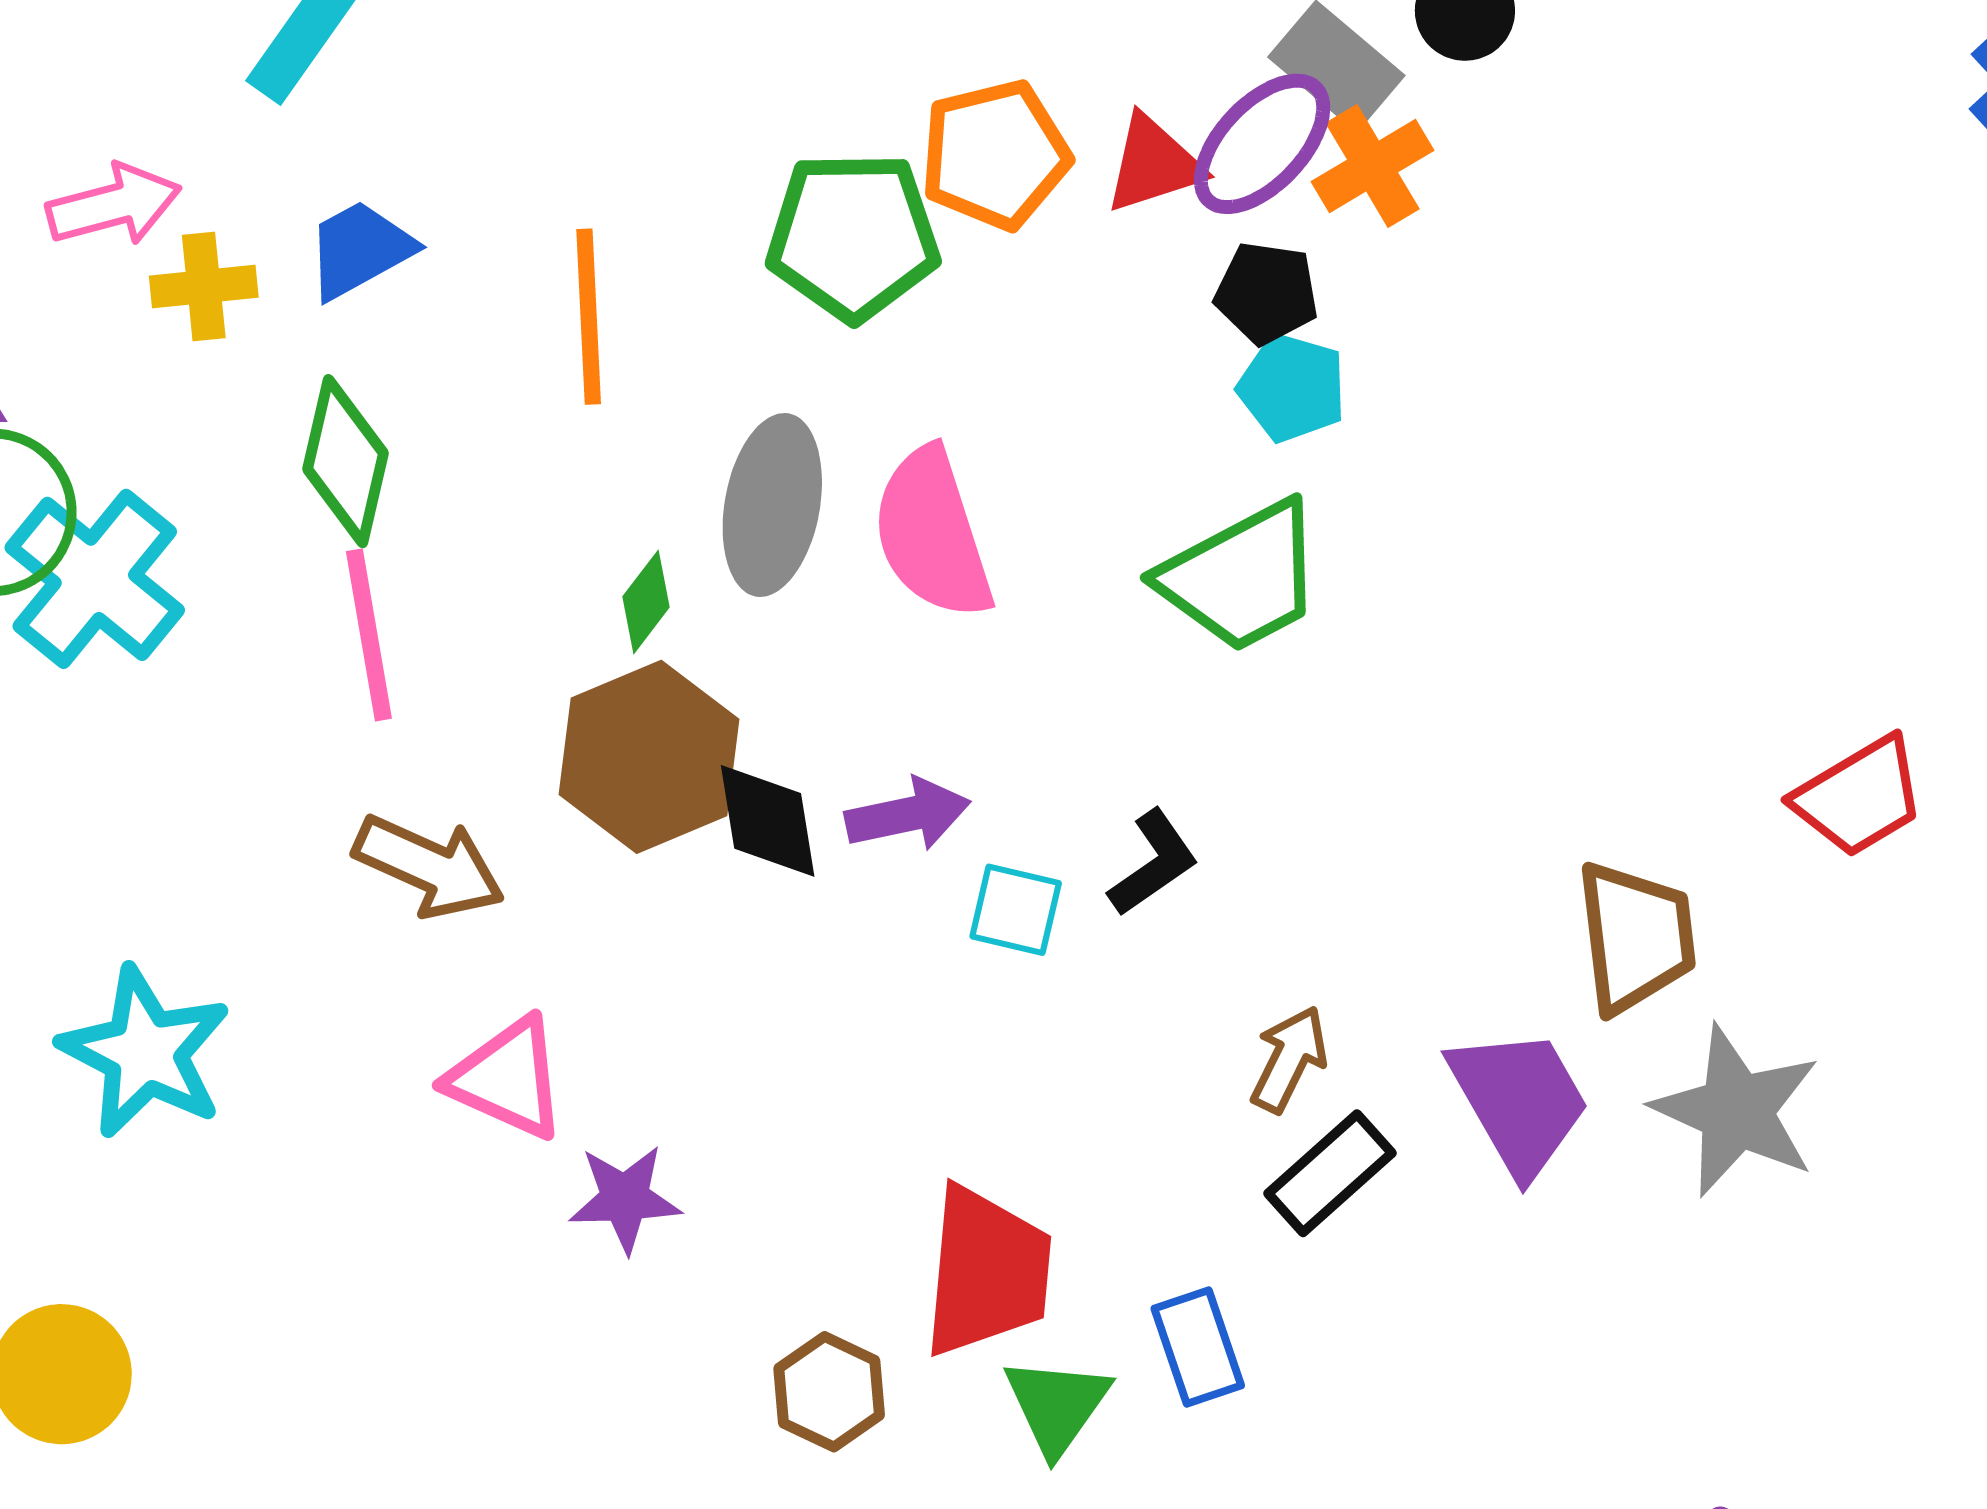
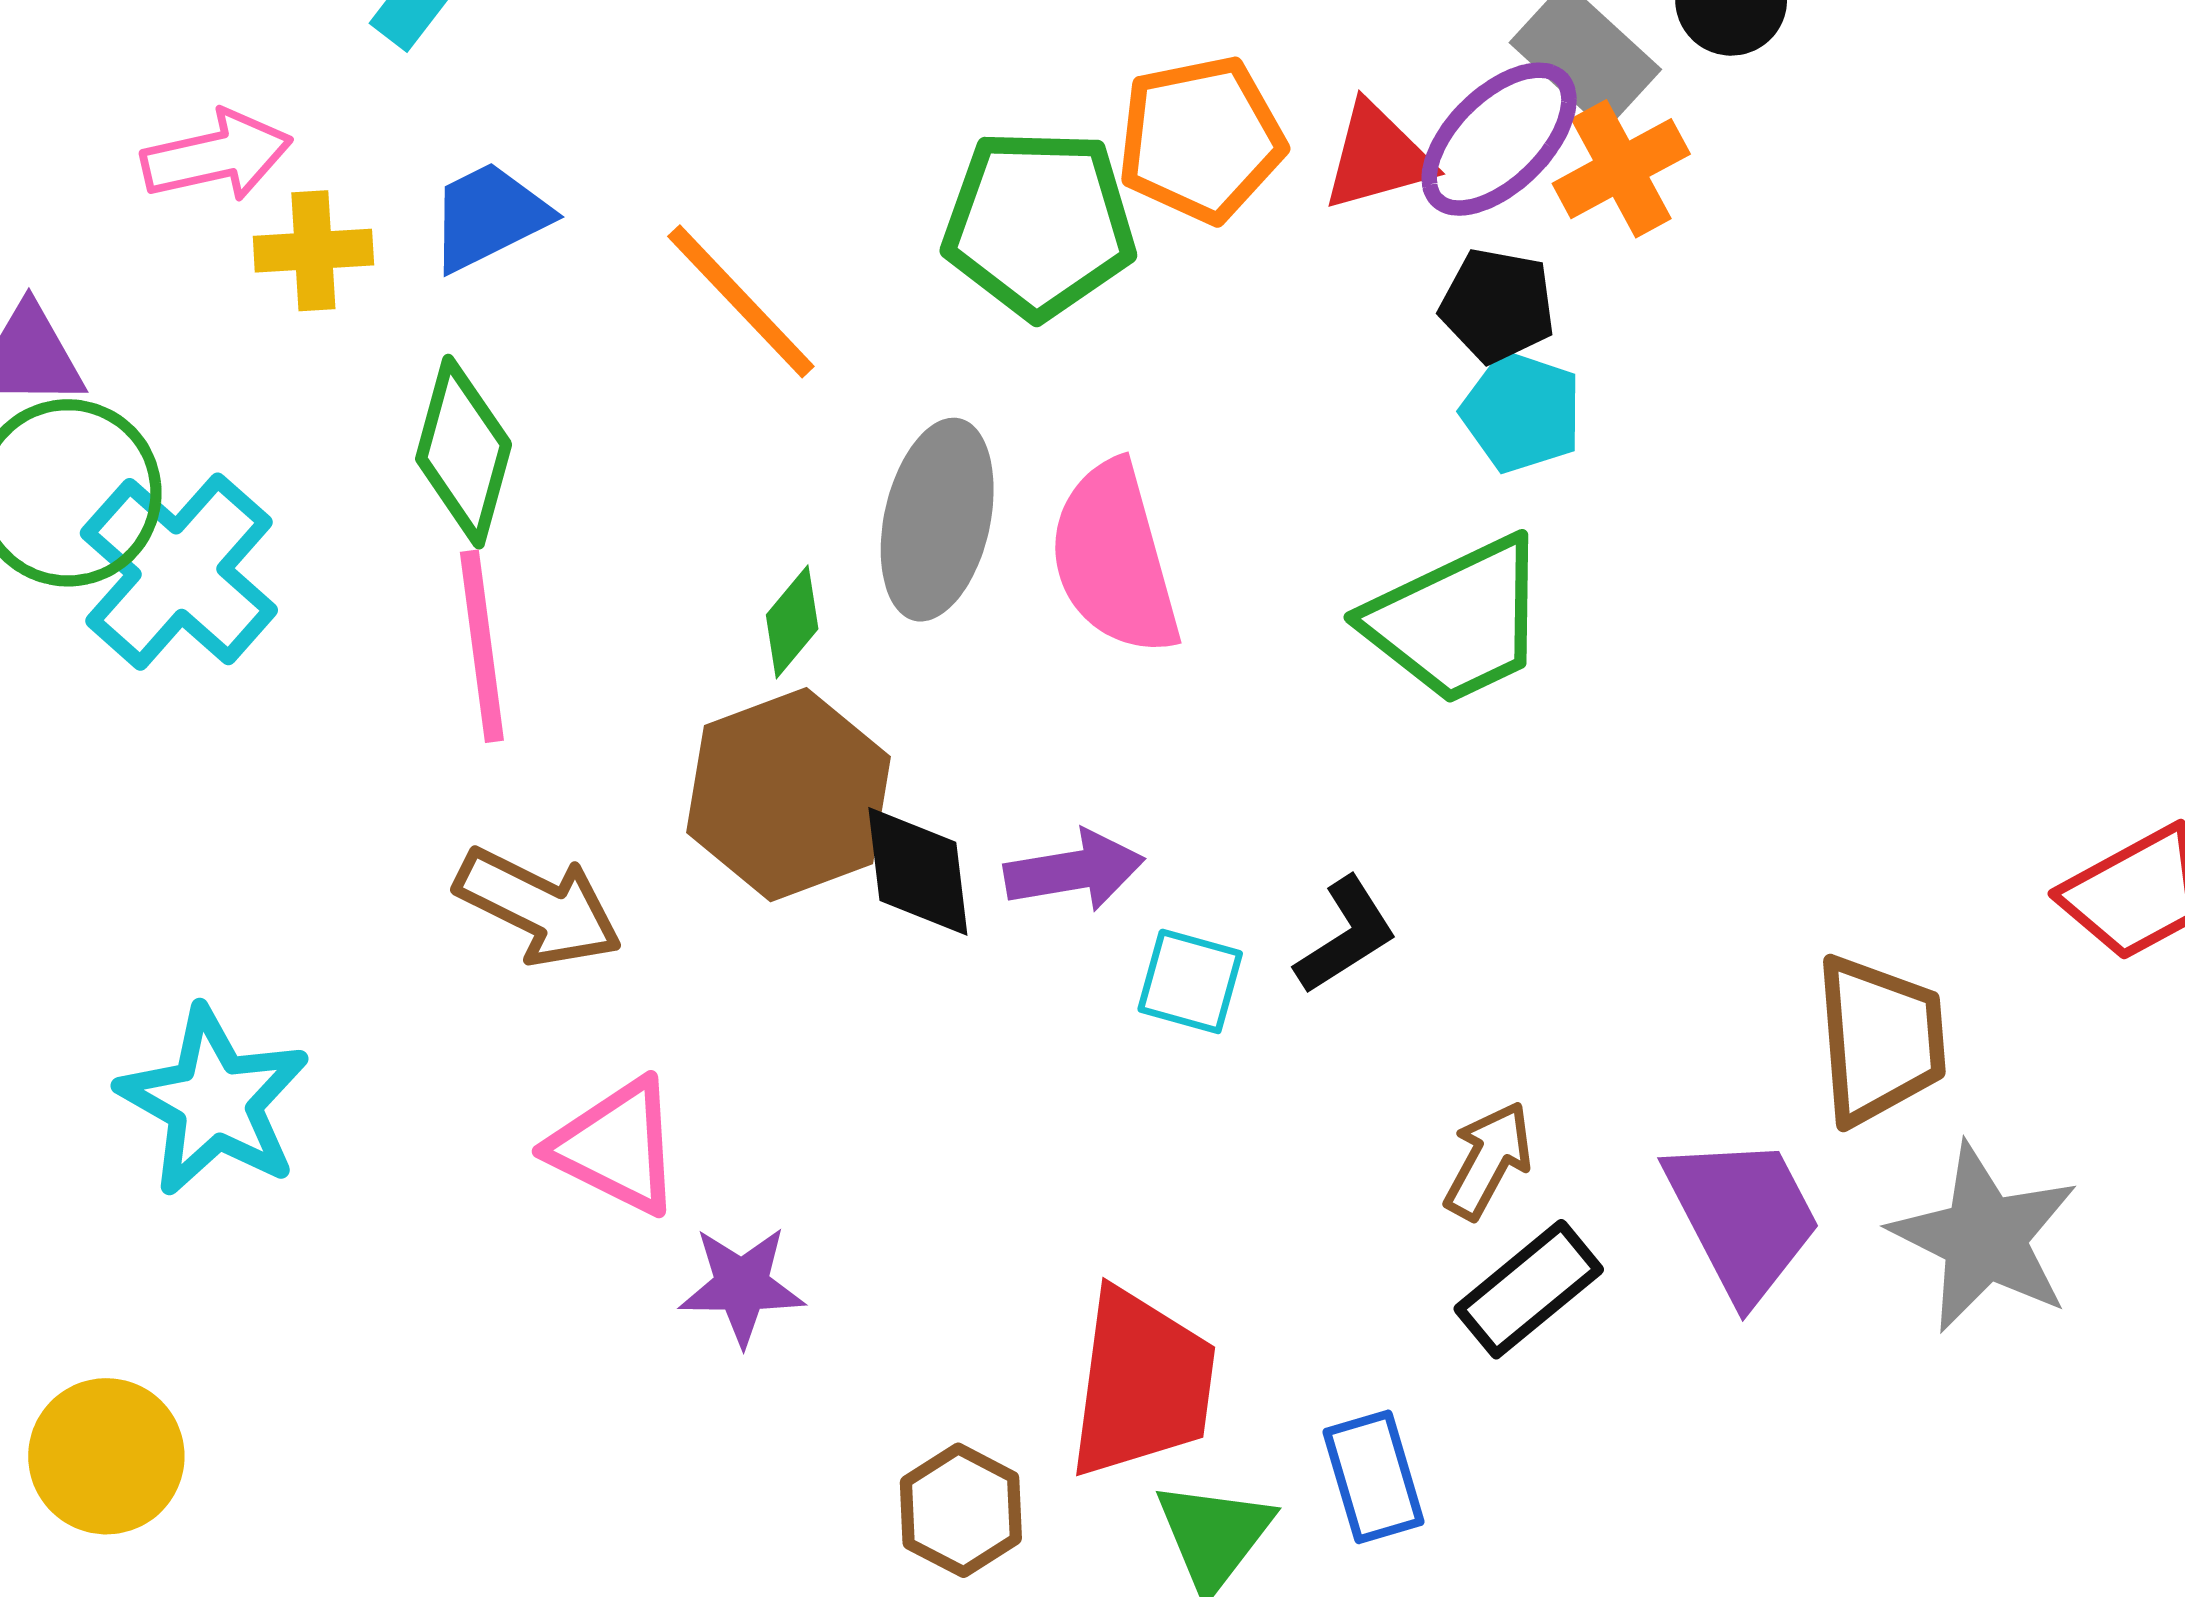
orange line: (589, 317) -> (741, 301), turned -43

